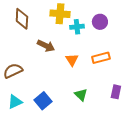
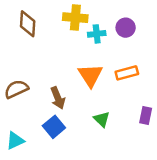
brown arrow: (46, 46) -> (58, 98), moved, turned 42
orange triangle: (72, 60) -> (90, 75), size x1.5
cyan triangle: (15, 102) -> (15, 141), moved

